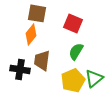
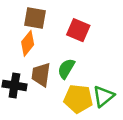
green semicircle: (76, 51) -> (66, 69), moved
yellow pentagon: (73, 80) -> (78, 99), turned 30

